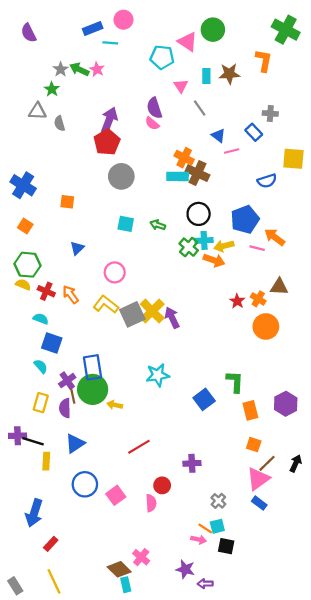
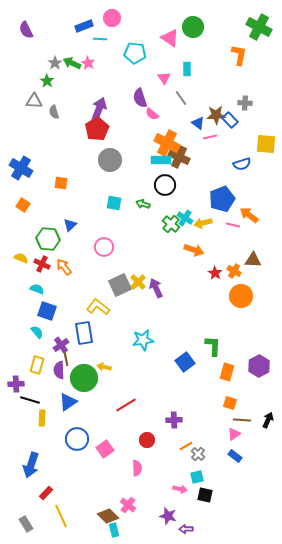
cyan pentagon: (162, 57) -> (135, 53), moved
brown star: (229, 74) -> (216, 115), moved
pink semicircle: (152, 123) -> (152, 114), moved
orange cross: (184, 158) -> (167, 143), size x1.4
black circle: (199, 214) -> (165, 185), moved
cyan cross: (204, 240) -> (185, 218), turned 35
orange arrow: (214, 260) -> (194, 250), moved
green hexagon: (27, 265) -> (48, 239), moved
yellow L-shape: (106, 304) -> (98, 307), moved
yellow cross: (152, 311) -> (138, 282), size x0.7
green circle: (93, 389) -> (84, 378), moved
orange rectangle: (250, 410) -> (227, 372), turned 30
purple cross: (18, 436) -> (16, 384), moved
brown line: (267, 463) -> (242, 420), turned 48
pink triangle: (258, 479) -> (234, 434), size x0.6
pink semicircle: (151, 503) -> (137, 468), moved
orange line: (205, 528) -> (186, 446), moved, turned -64
yellow line: (54, 581) -> (61, 516), moved
gray rectangle: (15, 586) -> (26, 524), moved

